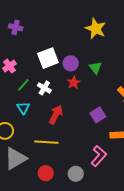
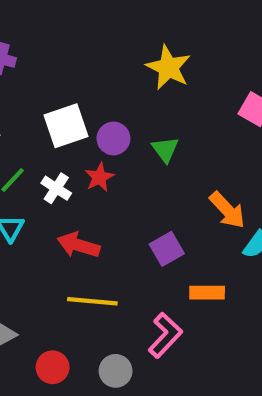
red star: (74, 83) -> (99, 177), moved
red arrow: (56, 115) -> (78, 245), turned -102
yellow line: (46, 142) -> (92, 301), moved

